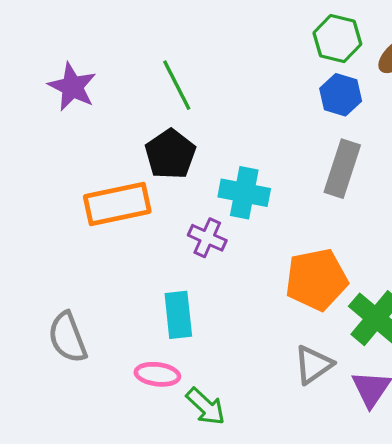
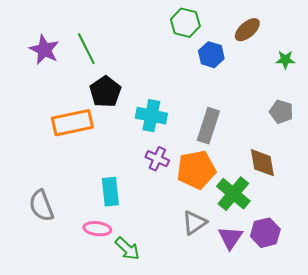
green hexagon: (337, 39) -> (185, 23), moved
green line: (177, 85) -> (86, 49), moved
gray rectangle: (342, 169) -> (208, 126), moved
purple cross: (207, 238) -> (157, 159), moved

